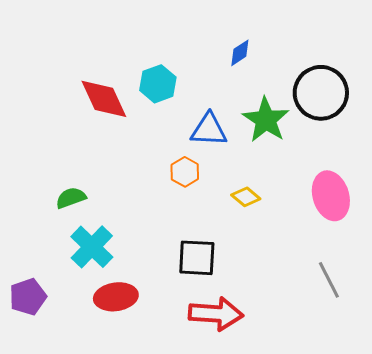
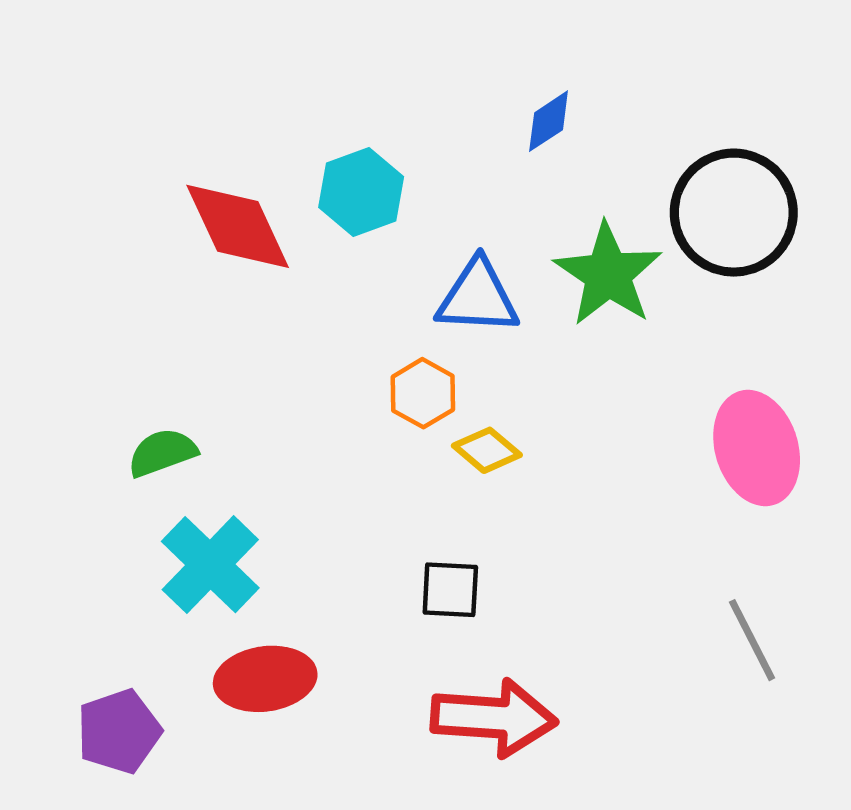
yellow diamond: (246, 197) -> (487, 450), moved
black square: (197, 258) -> (450, 590), size x0.7
purple pentagon: (28, 297) -> (119, 731), moved

